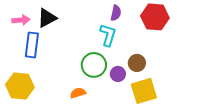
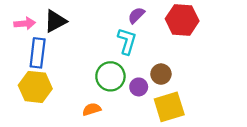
purple semicircle: (116, 13) -> (136, 15), turned -147
yellow hexagon: (20, 86) -> (35, 87), moved

